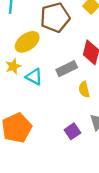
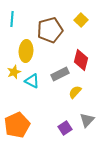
yellow ellipse: (27, 42) -> (26, 51), turned -50
yellow semicircle: (84, 90) -> (75, 92), turned 56

